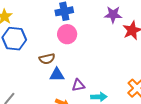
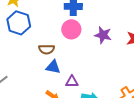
purple star: (113, 15) -> (103, 35), moved

